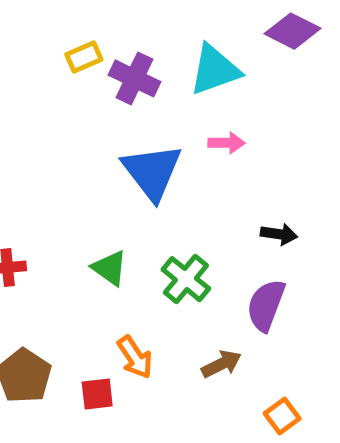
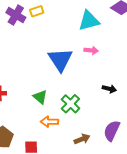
purple cross: (134, 78) -> (16, 15), moved
purple semicircle: (266, 305) -> (112, 131), moved
orange arrow: (135, 357) -> (49, 122), moved, turned 120

